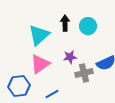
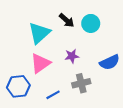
black arrow: (65, 23) -> (67, 20), turned 133
gray cross: (84, 73) -> (81, 83), moved

